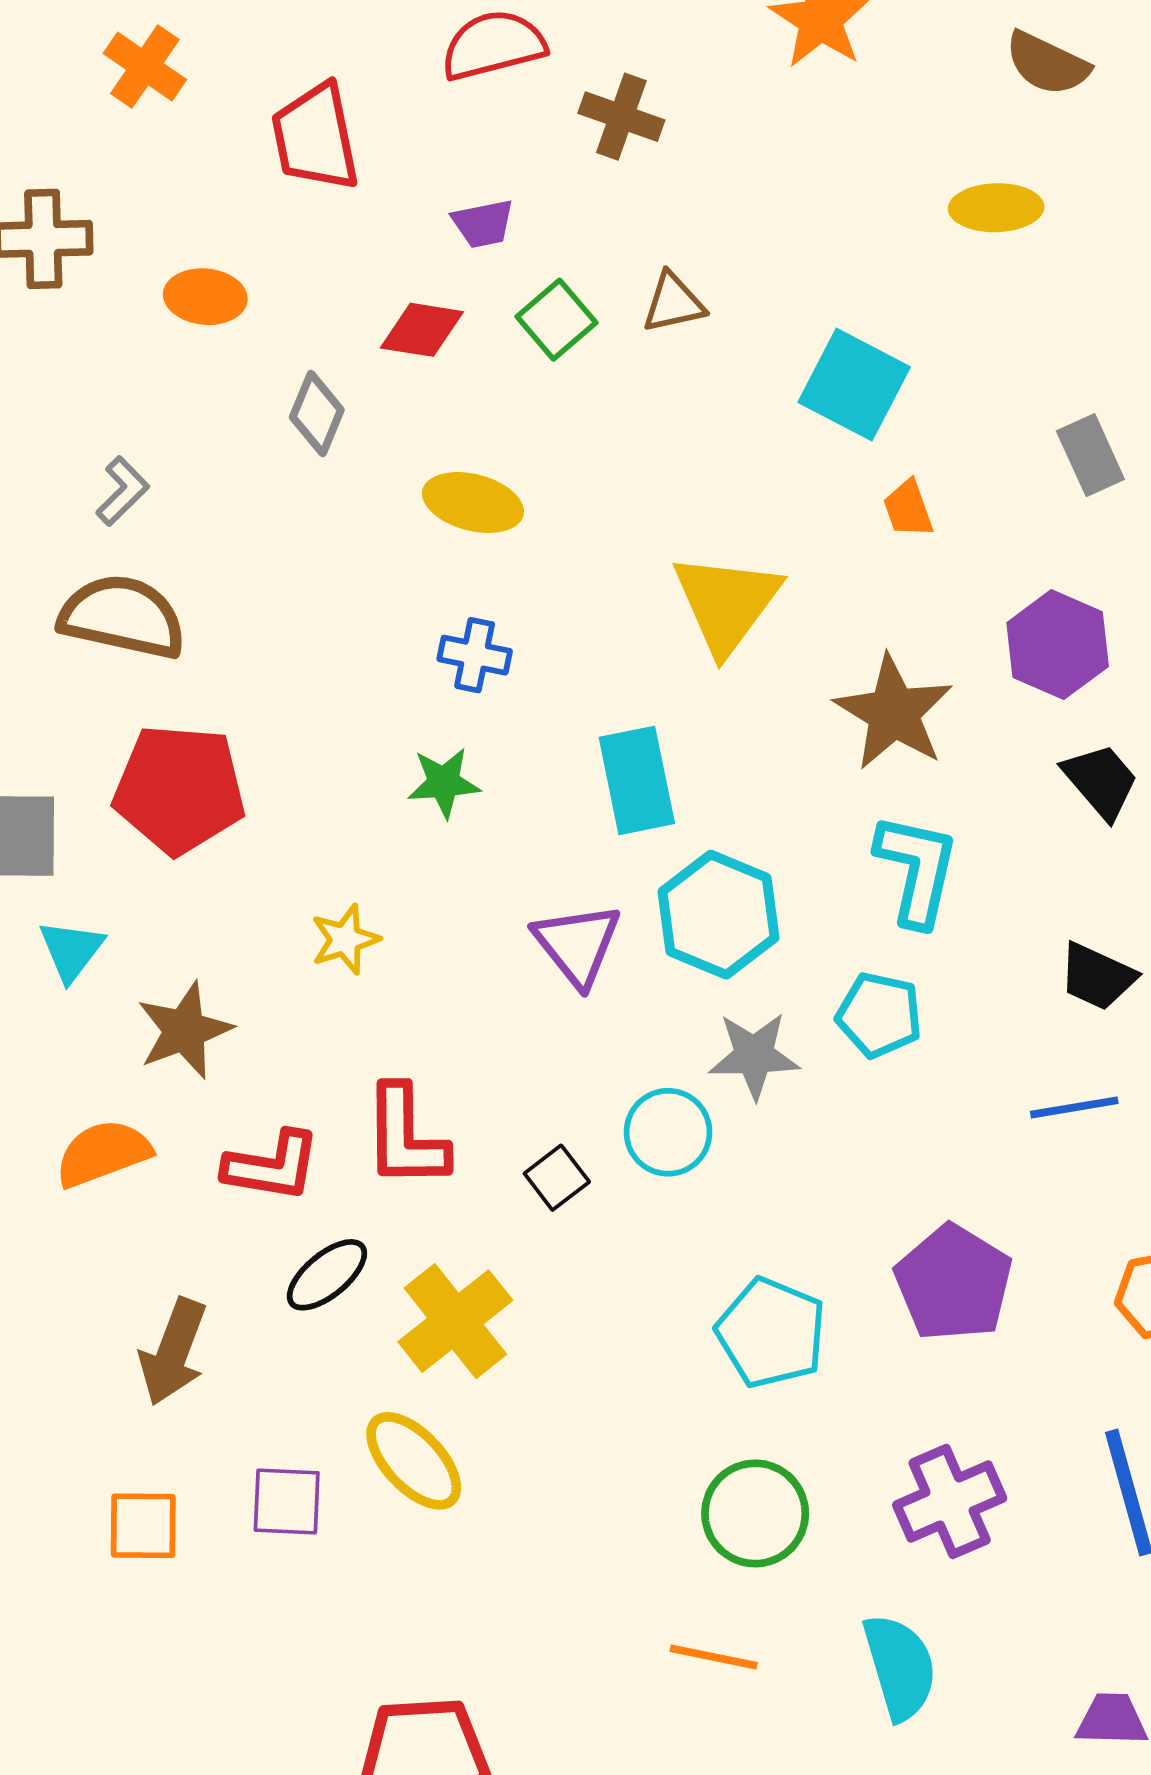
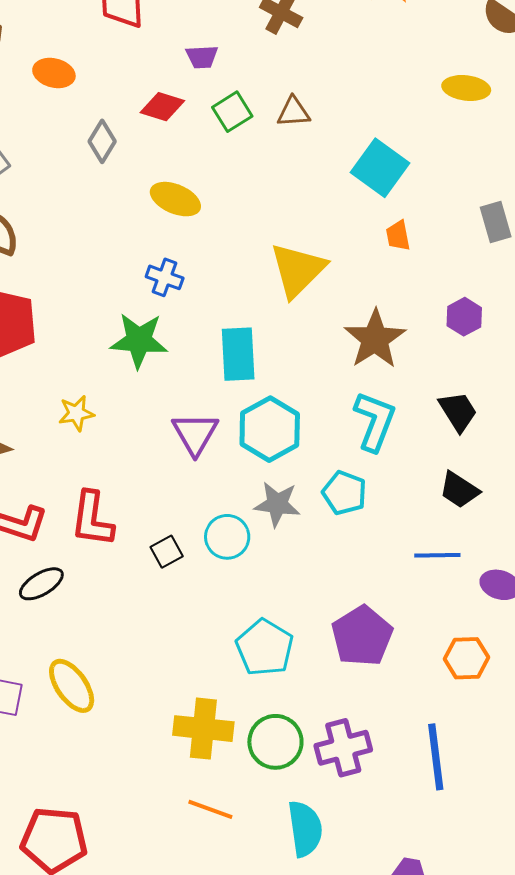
purple hexagon: (1058, 645) -> (464, 317), size x0.7
black trapezoid: (1101, 781) -> (458, 411), moved
green star: (444, 783) -> (139, 340), size x1.5
yellow cross: (455, 1321) -> (203, 729), moved, turned 36
green circle: (755, 1513) -> (275, 742), moved

